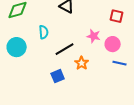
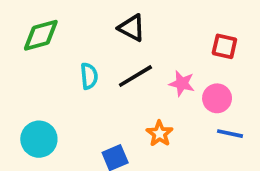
cyan circle: (17, 47) -> (39, 139), moved
black line: (65, 49) -> (135, 76), moved

